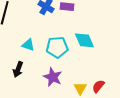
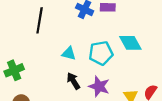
black arrow: (18, 69) -> (73, 81), moved, turned 133

